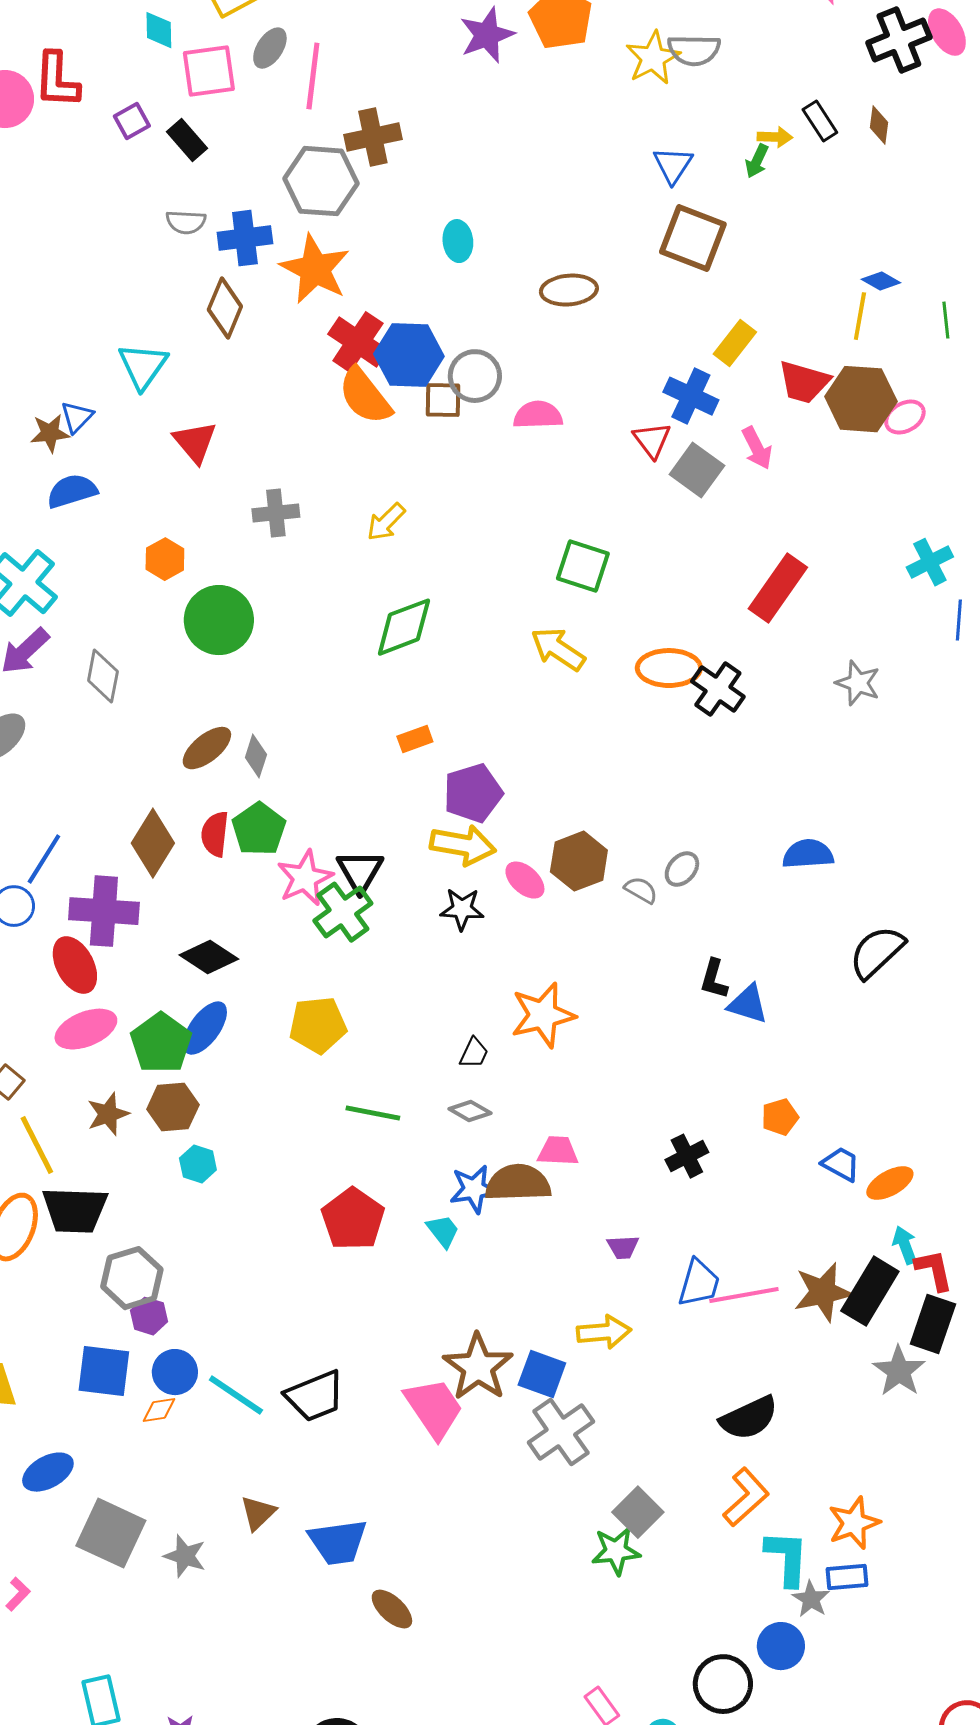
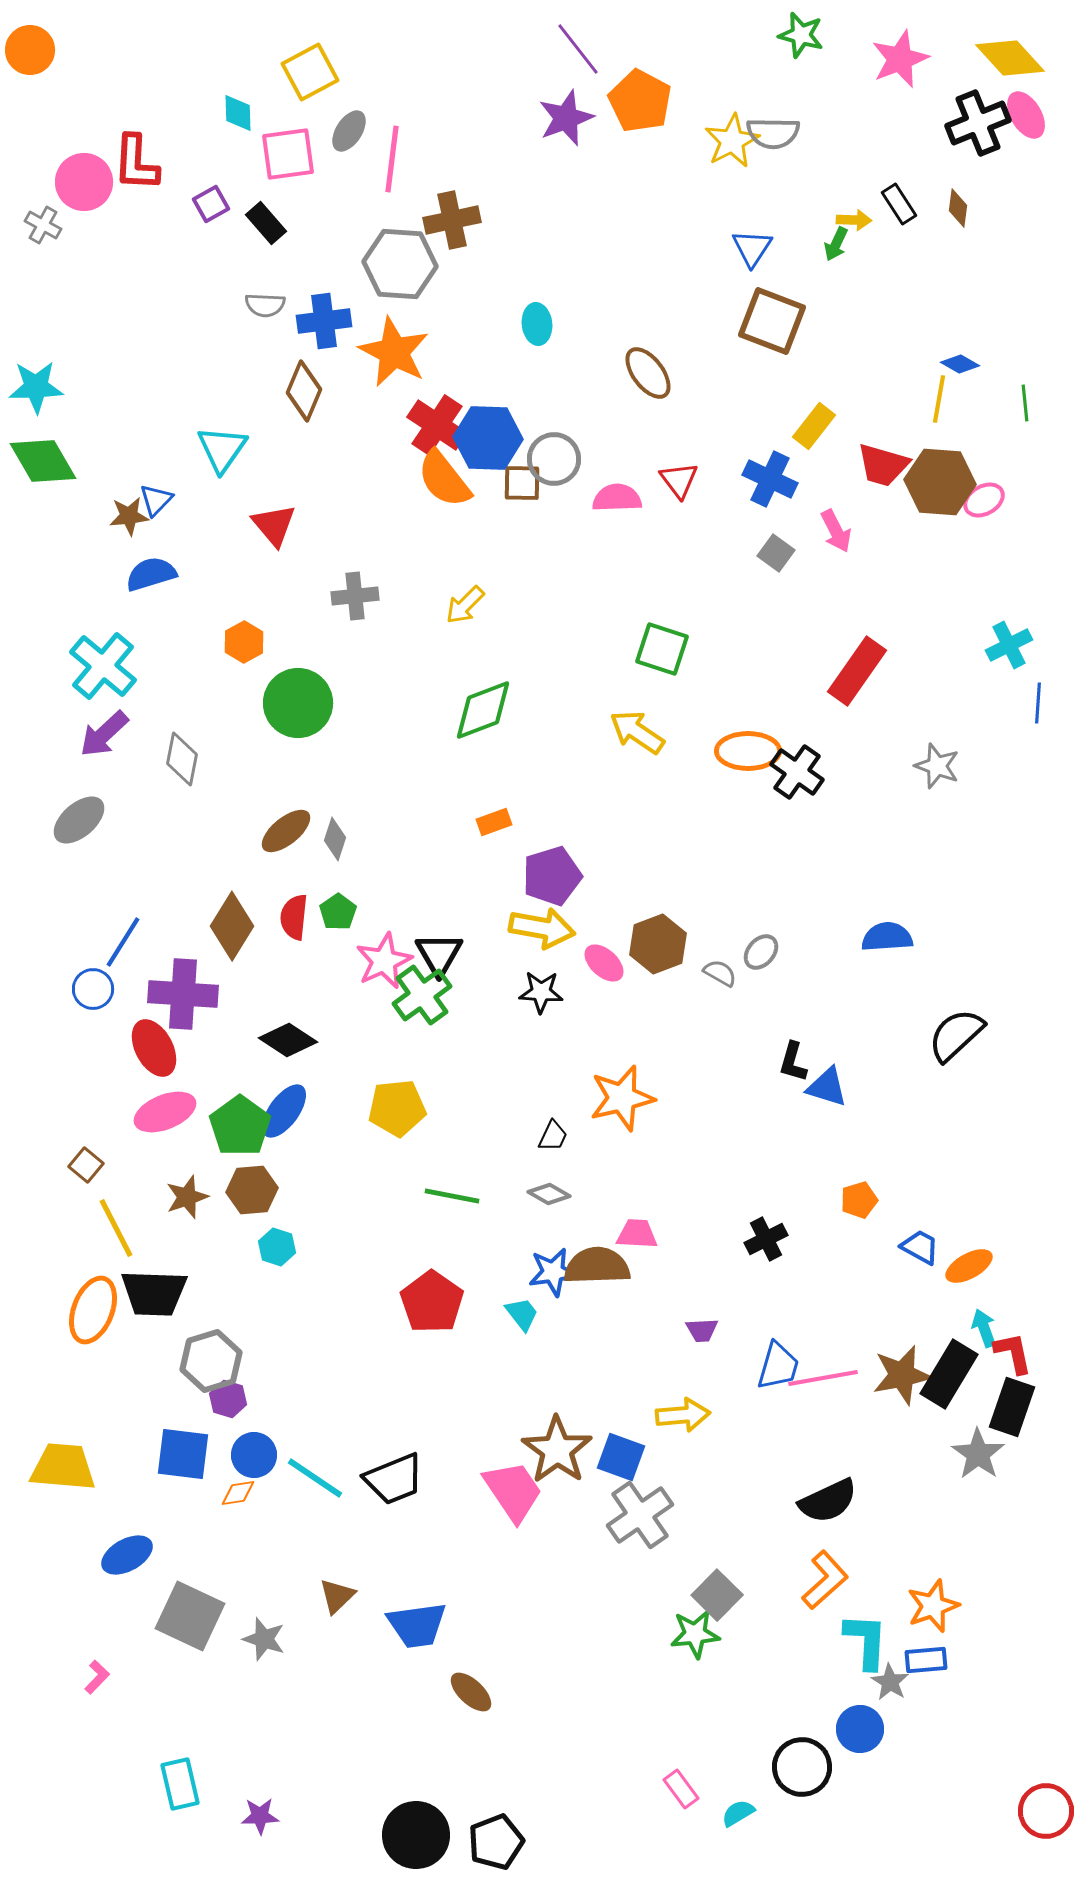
brown ellipse: (569, 290) -> (648, 373), turned 58
red triangle: (652, 440) -> (679, 480), moved
gray square: (697, 470) -> (776, 553), size x0.7
green pentagon: (259, 829) -> (338, 912), size x0.7

